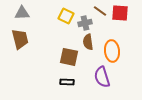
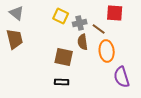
brown line: (100, 11) -> (99, 29), moved
gray triangle: (22, 13) -> (17, 13), turned 42
purple semicircle: (102, 77) -> (122, 77), moved

